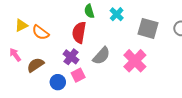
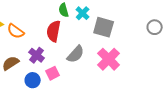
cyan cross: (117, 14) -> (83, 13), moved
gray square: (148, 28) -> (104, 27), moved
purple cross: (71, 57) -> (37, 55), moved

